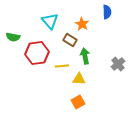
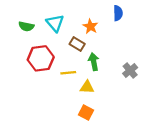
green semicircle: (13, 37) -> (26, 26), moved
orange square: (78, 102) -> (86, 112), turned -32

